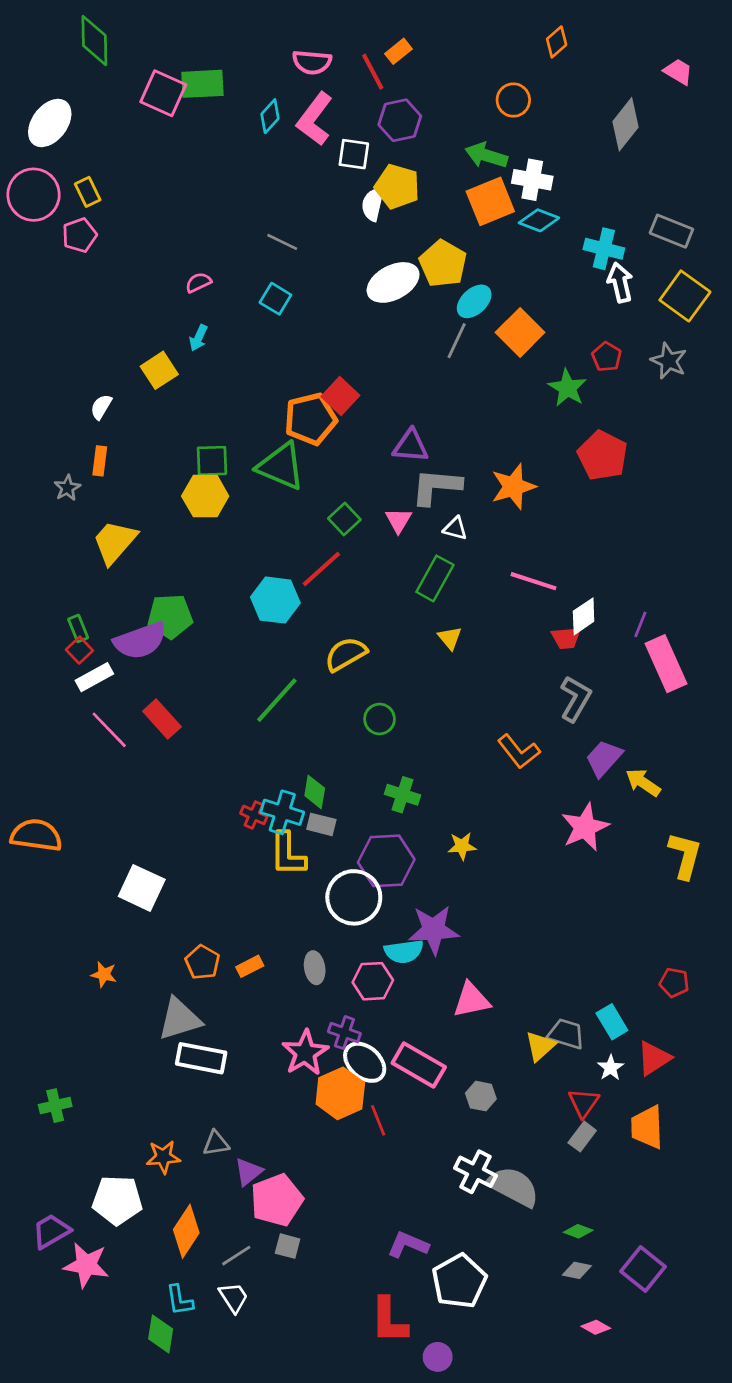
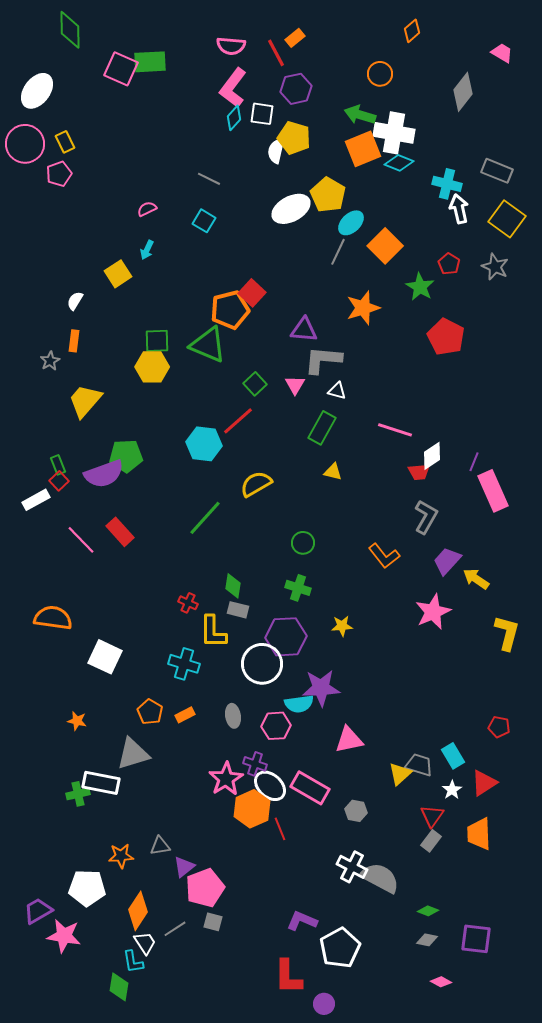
cyan diamond: (270, 116) -> (234, 118), moved
white cross: (532, 180) -> (394, 133), size x1.4
orange star: (513, 487) -> (363, 308), moved
yellow triangle: (450, 638) -> (333, 472), turned -36
white rectangle: (94, 677) -> (36, 500), moved
green circle: (380, 719) -> (303, 543), moved
cyan cross: (282, 812) -> (184, 664), moved
orange semicircle: (36, 835) -> (53, 618), moved
white rectangle: (201, 1058) -> (101, 783), moved
green cross: (55, 1106) -> (78, 794), moved
purple square: (643, 1269) -> (476, 939), turned -32
white trapezoid: (234, 1297) -> (145, 943), moved

